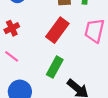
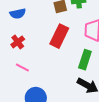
green rectangle: (55, 67) -> (85, 60), moved

